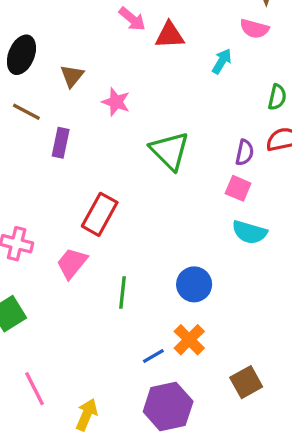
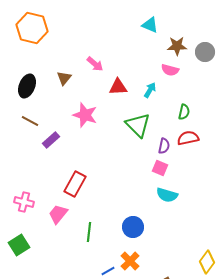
red triangle: (170, 35) -> (118, 87), moved
brown triangle: (72, 76) -> (64, 78), moved
pink star: (116, 102) -> (85, 115), size x1.4
purple rectangle: (61, 143) -> (51, 140), turned 36
green triangle: (170, 151) -> (138, 125), moved

